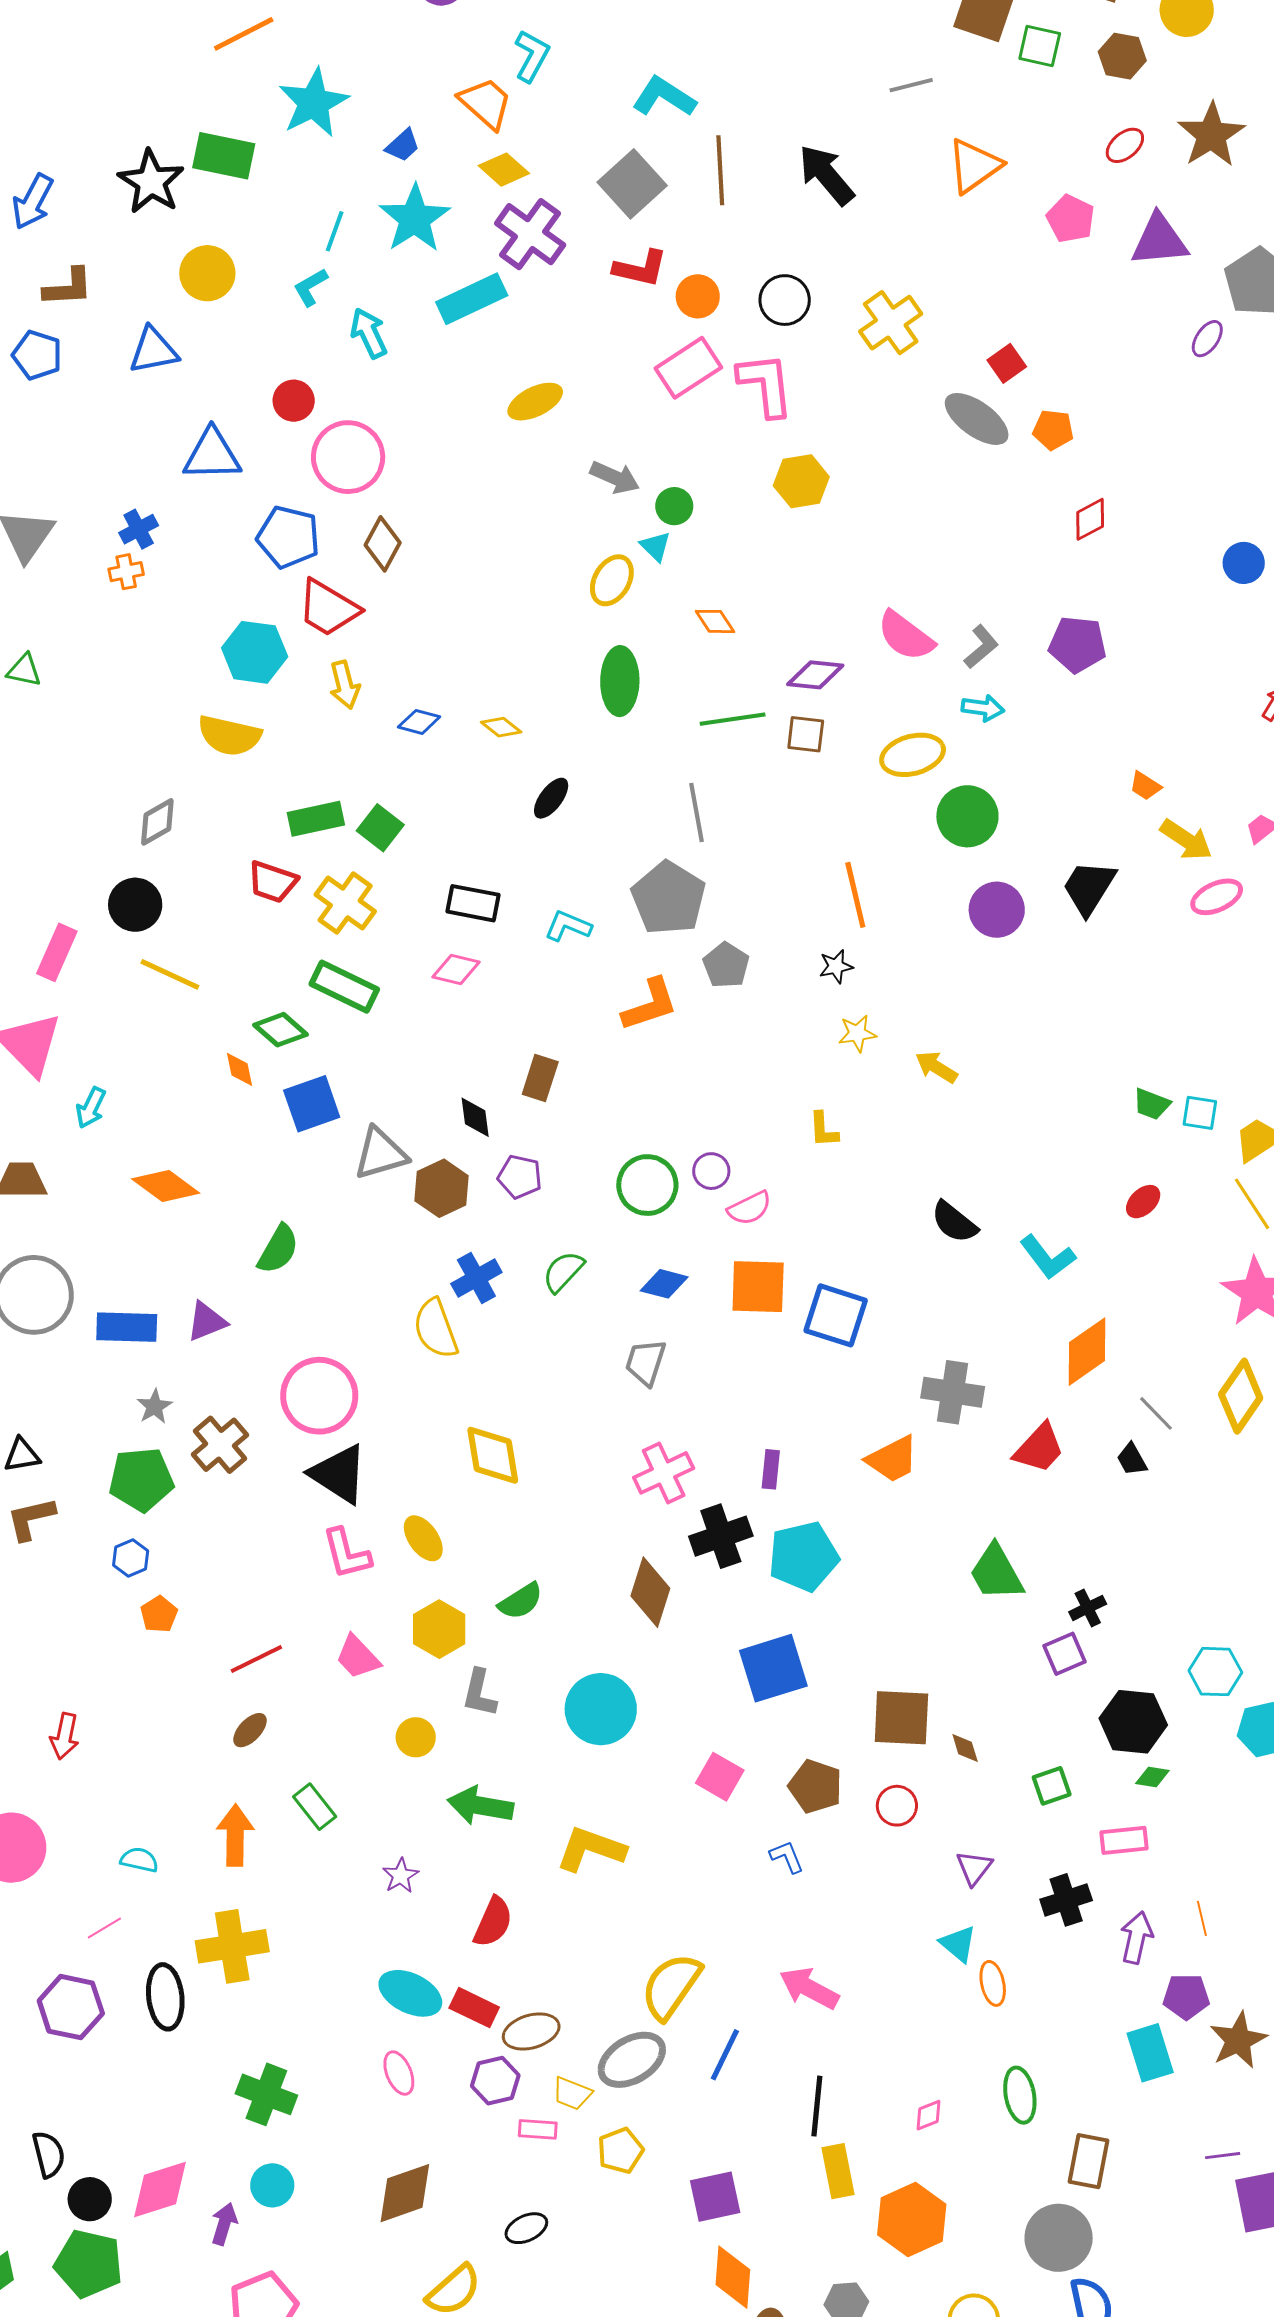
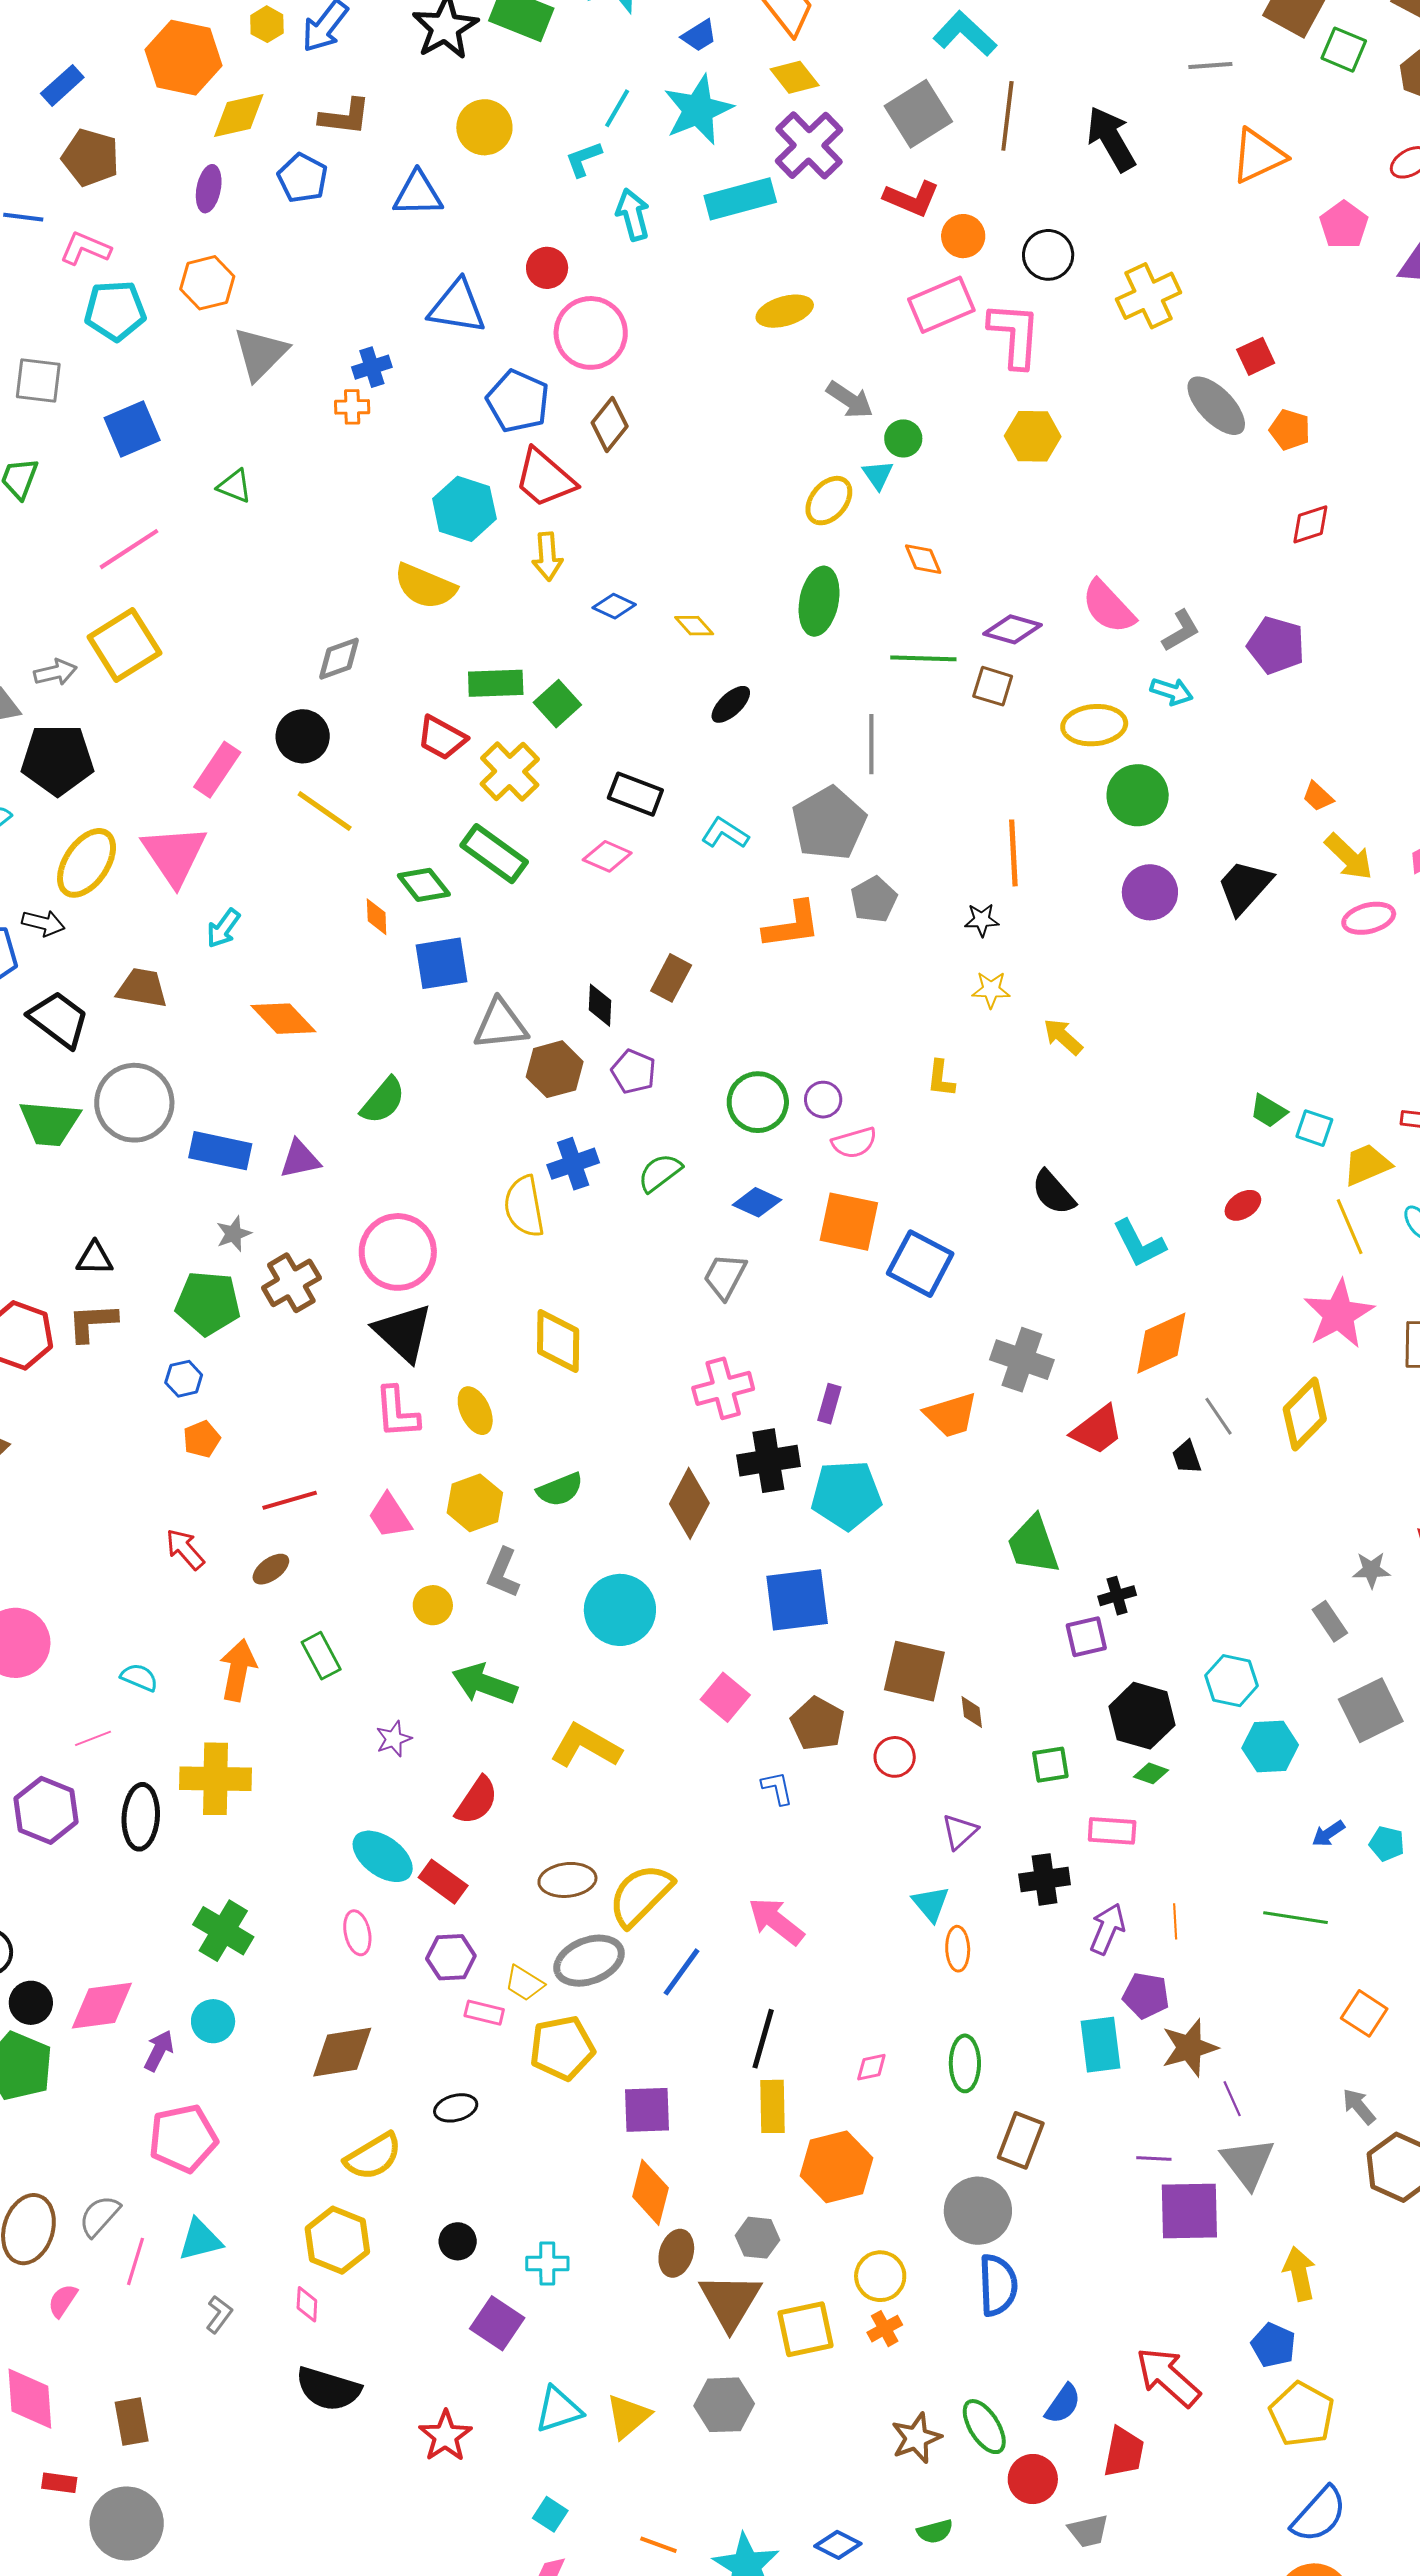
red arrow: (65, 1736) -> (185, 1549), moved, turned 117
brown ellipse: (531, 2032) -> (567, 1880), moved
yellow pentagon: (621, 2151) -> (562, 2048), size x1.4

